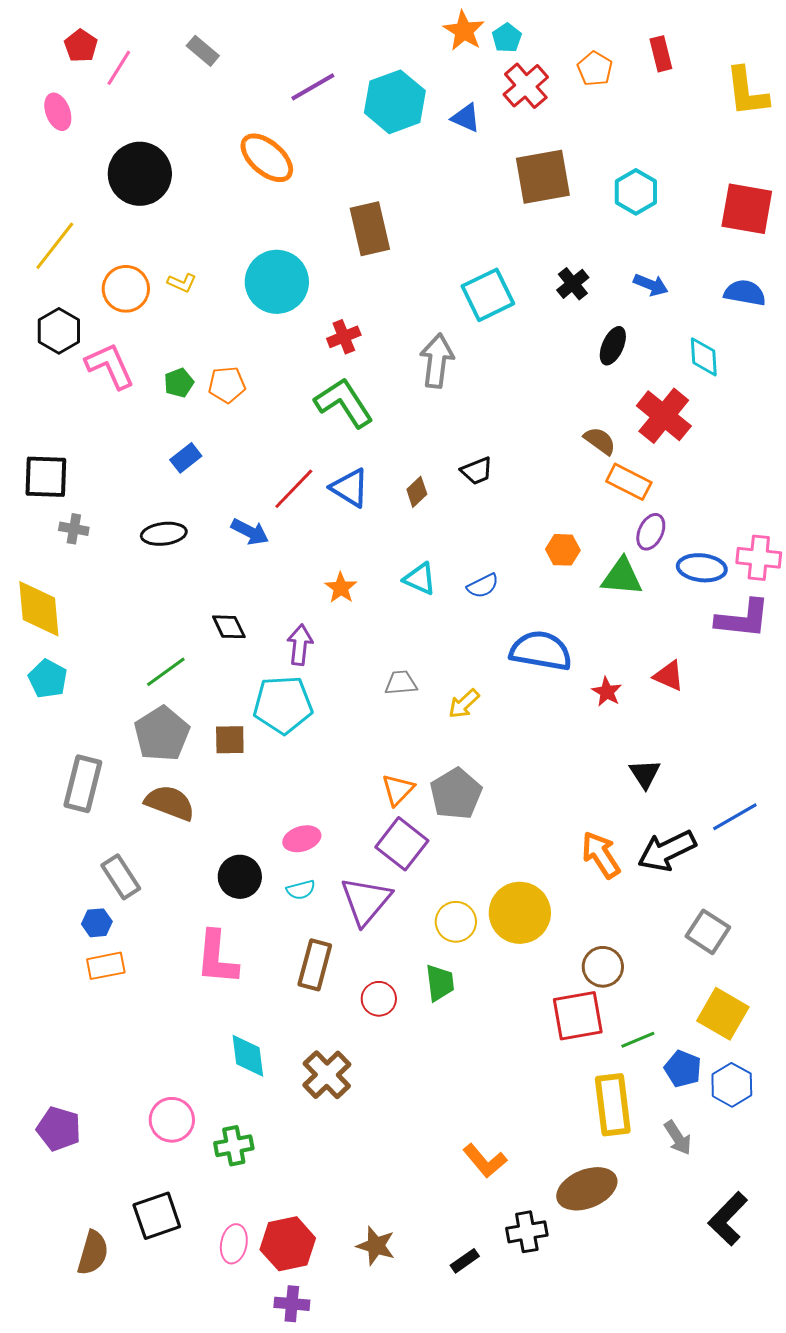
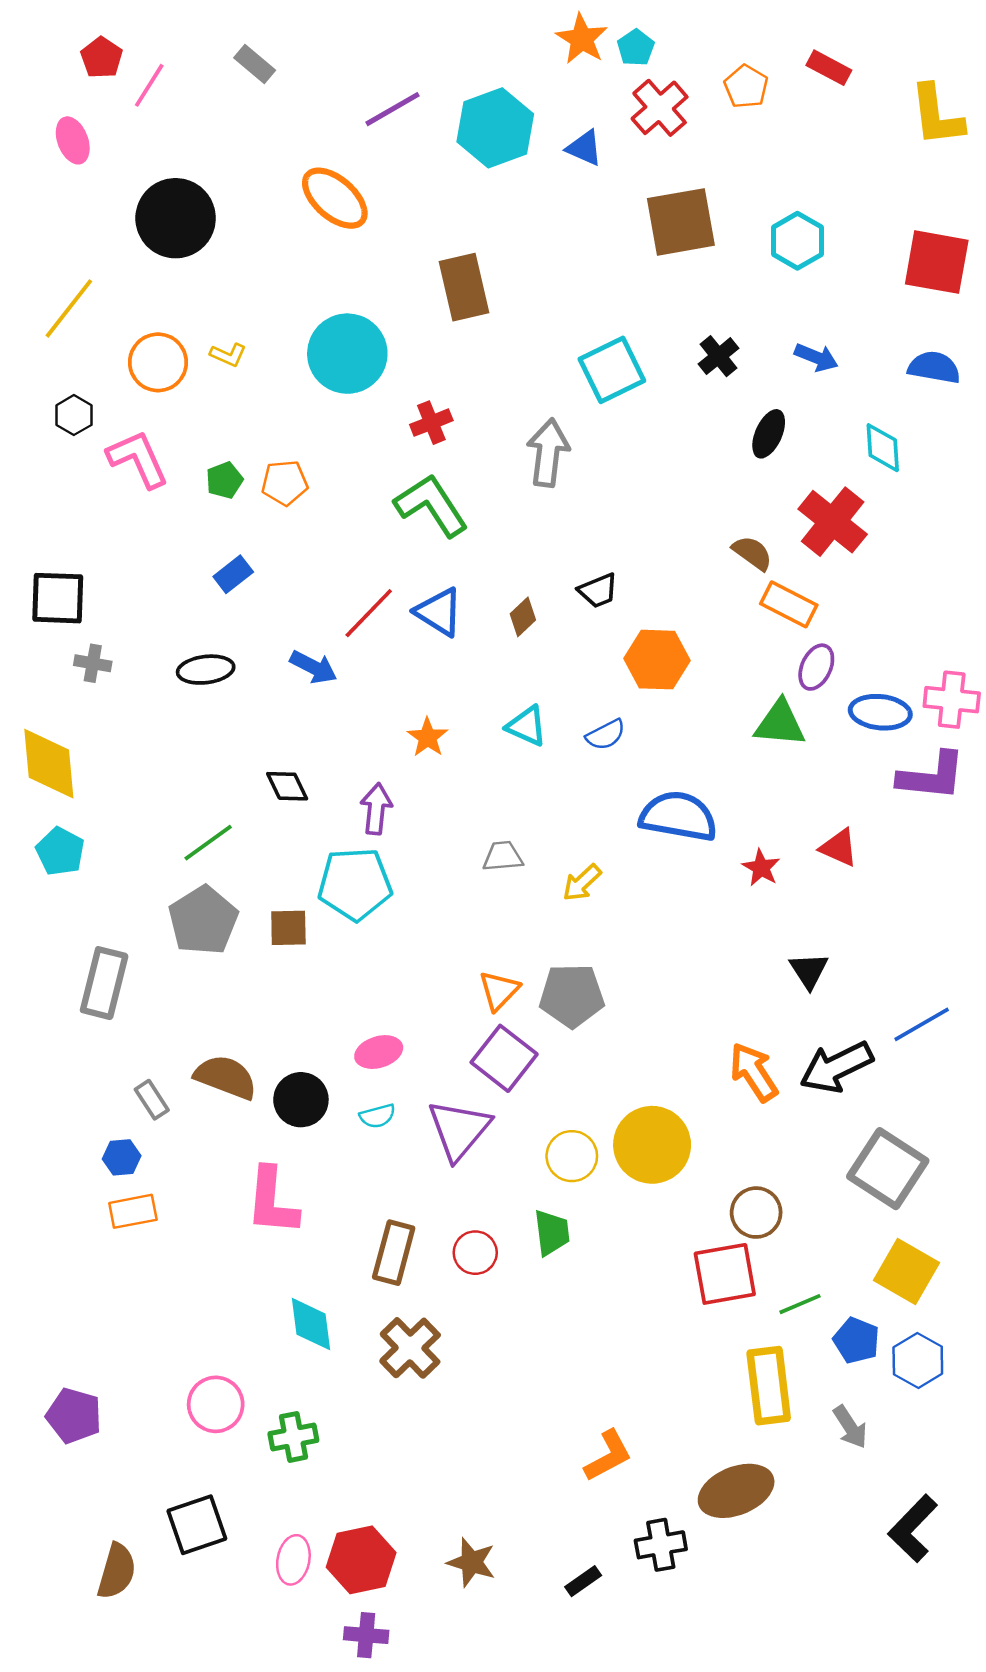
red rectangle: (661, 54) -> (829, 68), turned -48
black hexagon: (59, 331) -> (74, 415), size x0.7
orange hexagon: (563, 550) -> (657, 660), moved, size x1.5
gray pentagon: (456, 794) -> (572, 996), turned 30
brown semicircle: (170, 803) -> (226, 1077), moved
gray rectangle: (121, 877) -> (152, 1100), size x0.7
gray square: (708, 932) -> (888, 1169), size x1.4
brown rectangle: (315, 965) -> (394, 1253), moved
orange L-shape: (485, 1161) -> (608, 1456), turned -78

